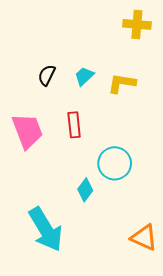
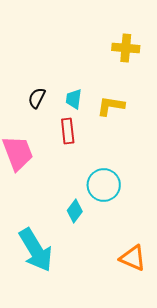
cyan trapezoid: (84, 76) -> (74, 99), turned -40
red rectangle: (74, 125) -> (68, 131), moved

